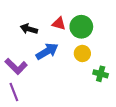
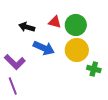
blue arrow: (47, 51) -> (44, 48), turned 55
yellow circle: (82, 53) -> (77, 50), size x1.5

